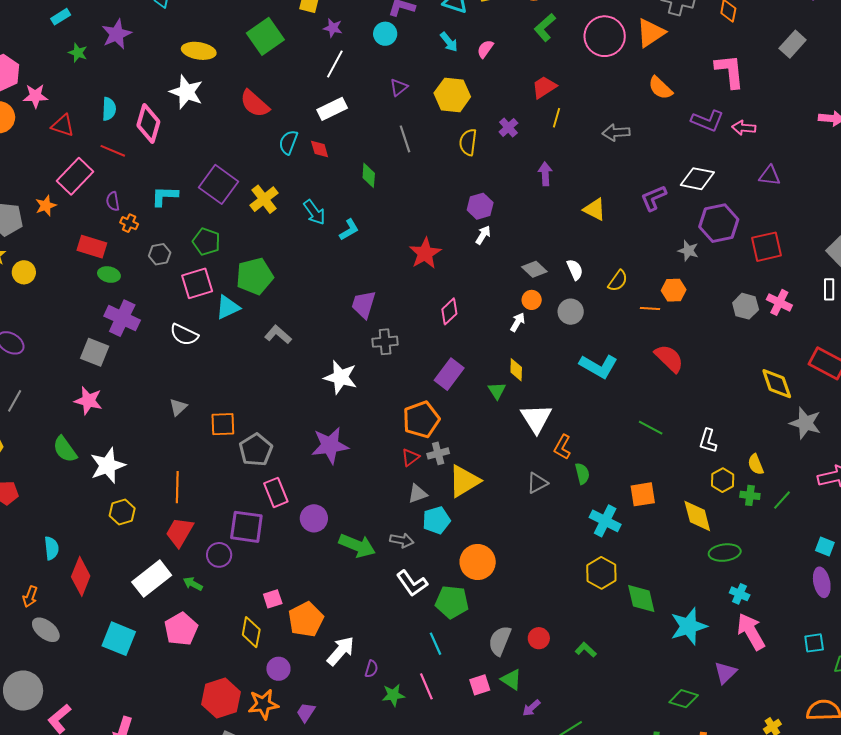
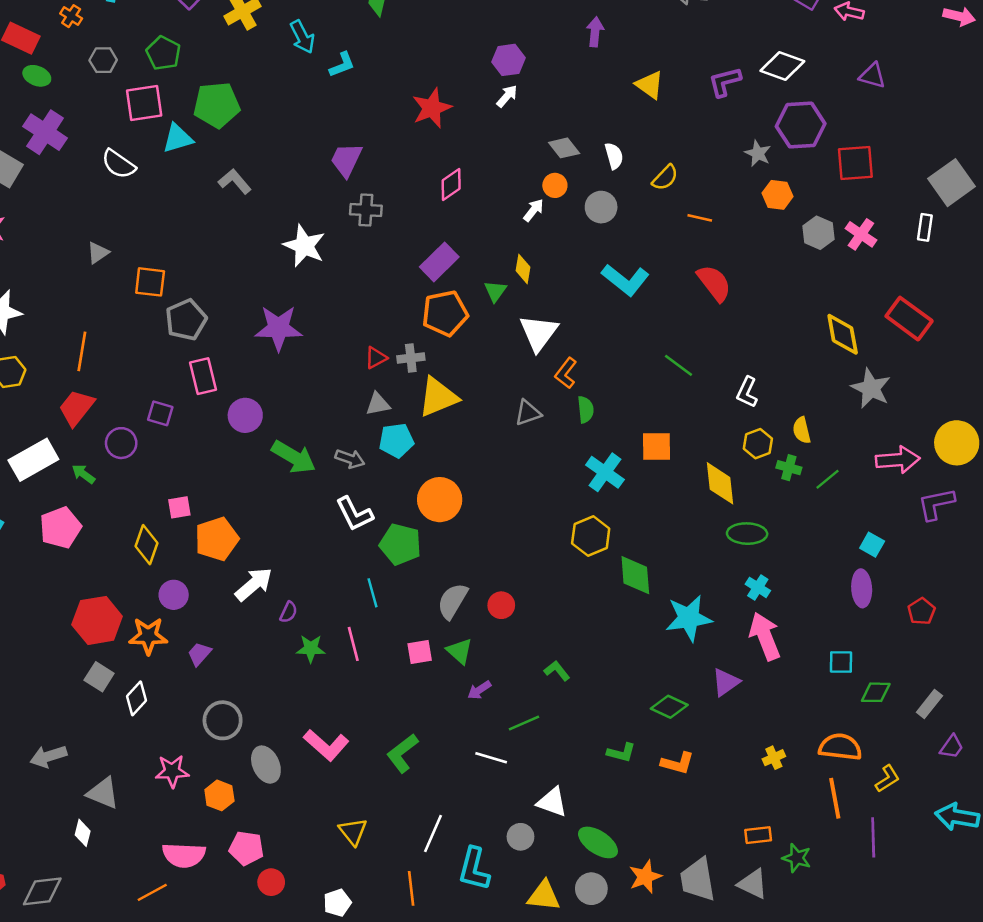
orange hexagon: (674, 290) -> (778, 195), moved
orange pentagon: (421, 419) -> (445, 313), moved
purple square: (246, 527) -> (160, 413), size x0.6
green L-shape: (586, 650) -> (557, 671), moved

